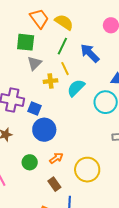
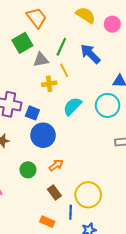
yellow semicircle: (64, 22) -> (86, 15), moved
green square: (26, 42) -> (22, 43), turned -36
gray triangle: (34, 63) -> (41, 60), moved, turned 35
cyan semicircle: (76, 88) -> (72, 106), moved
yellow circle: (87, 170) -> (88, 195), moved

